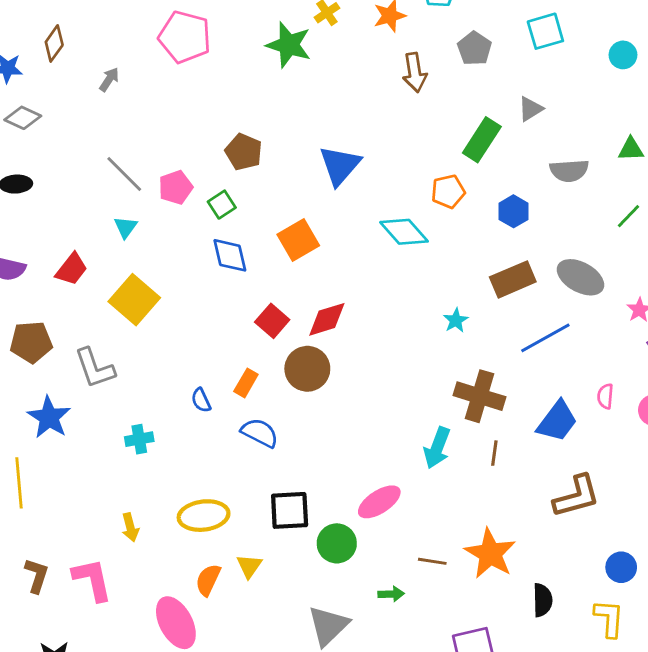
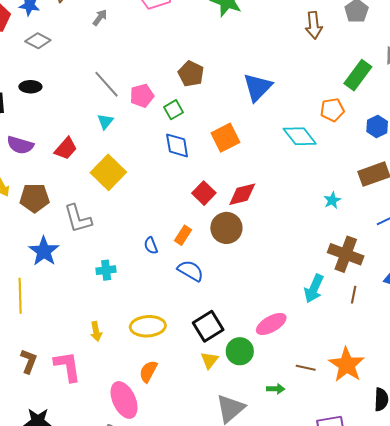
black square: (290, 510) -> (208, 326), turned -32
yellow triangle: (249, 566) -> (210, 360), moved

